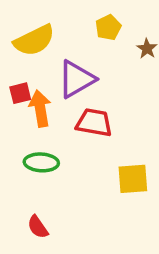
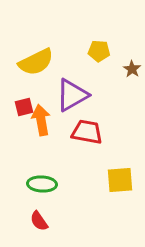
yellow pentagon: (108, 27) -> (99, 51), turned 30
green ellipse: (41, 162) -> (42, 184), moved

